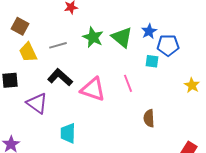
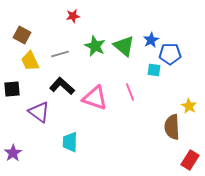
yellow star: (192, 85) -> (189, 106), moved
brown semicircle: (149, 118) -> (172, 127), moved, size x1.4

